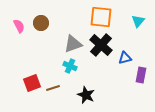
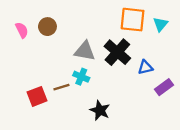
orange square: (101, 17) -> (133, 20), moved
gray triangle: (73, 44) -> (85, 51), turned 30
purple rectangle: (141, 75) -> (164, 87), turned 42
brown line: (53, 88) -> (61, 87), moved

